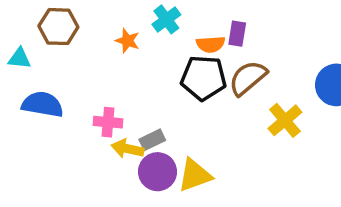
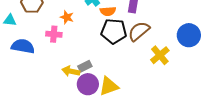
orange star: (127, 41) -> (67, 17), moved
orange semicircle: (211, 44) -> (108, 11), moved
pink cross: (108, 122) -> (54, 34), moved

